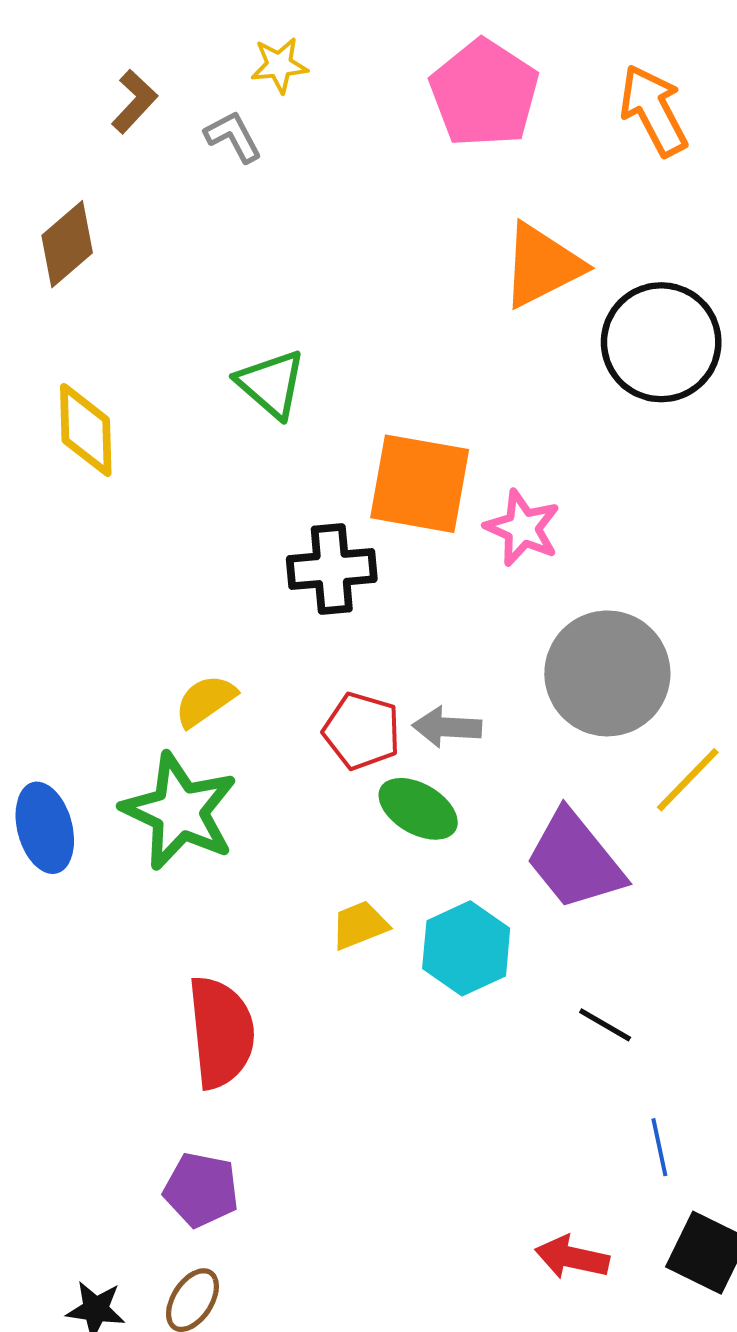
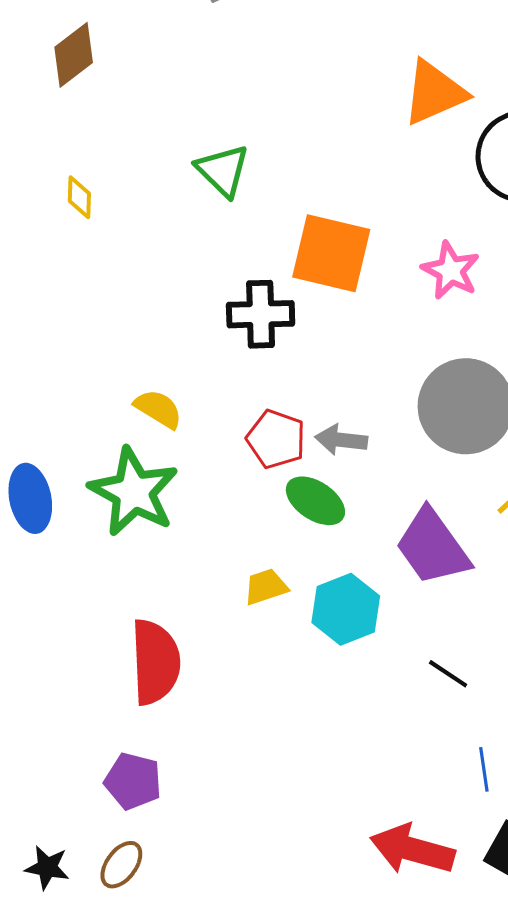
yellow diamond: (86, 430) -> (79, 197), size x0.6
pink star: (523, 528) -> (451, 270), moved
yellow semicircle: (205, 701) -> (158, 409), turned 63
red arrow: (572, 1257) -> (412, 849), size x1.5

